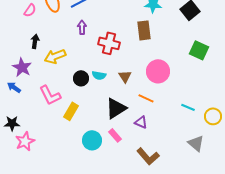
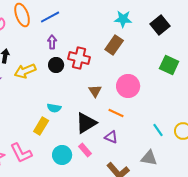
brown rectangle: (144, 30) -> (114, 45), turned 42
cyan semicircle: (99, 75) -> (54, 108), moved
black circle: (81, 78) -> (56, 65), moved
pink L-shape: (50, 95) -> (21, 153), moved
cyan line: (188, 107) -> (158, 130), moved, turned 32
gray triangle: (196, 143) -> (149, 158), moved, turned -30

